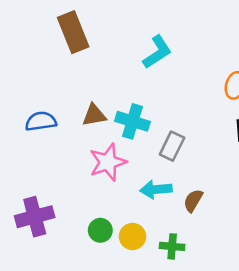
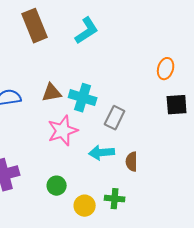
cyan L-shape: (157, 52) -> (87, 31), moved
brown semicircle: (193, 201) -> (132, 162), turned -30
yellow circle: (132, 236) -> (85, 206), moved

